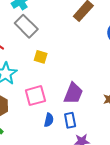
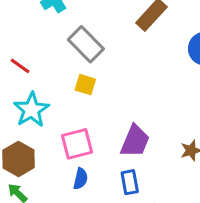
gray rectangle: (26, 26) -> (86, 44), moved
blue semicircle: (49, 120) -> (81, 179), moved

